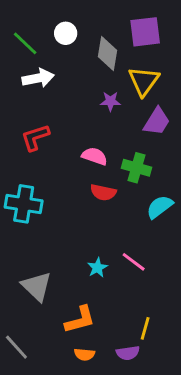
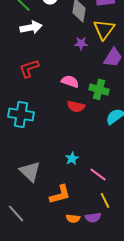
pink line: (134, 262) -> (98, 174), moved
yellow line: (145, 328) -> (105, 200), turned -42
orange semicircle: (84, 354) -> (73, 218), moved

